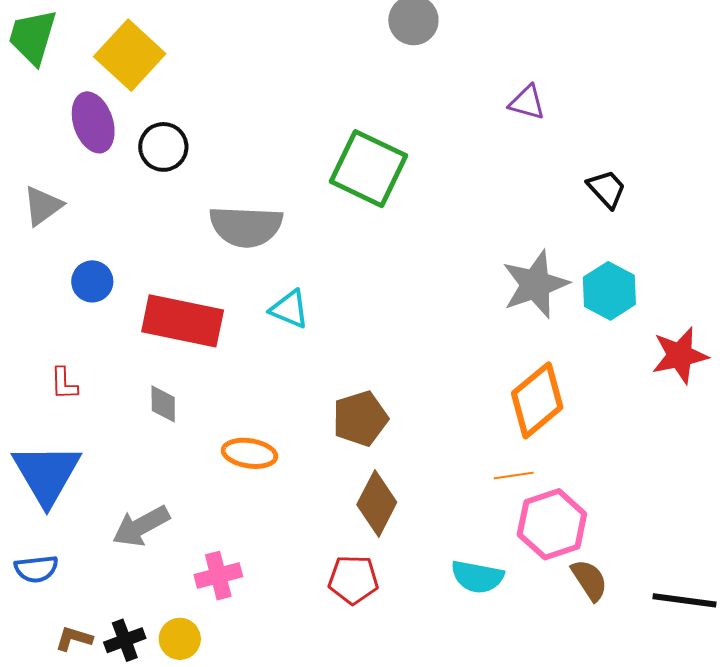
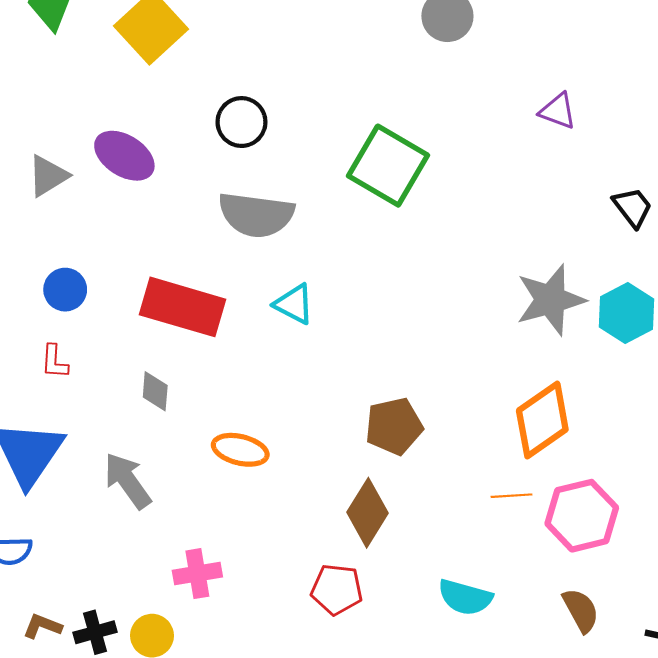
purple ellipse: (93, 122) -> (124, 156), moved, turned -44
black circle: (163, 147) -> (241, 122), moved
blue circle: (92, 281) -> (65, 290), moved
brown pentagon: (360, 419) -> (394, 426), moved
pink hexagon: (552, 524) -> (582, 516), moved
gray arrow: (141, 526) -> (127, 481), moved, turned 78

